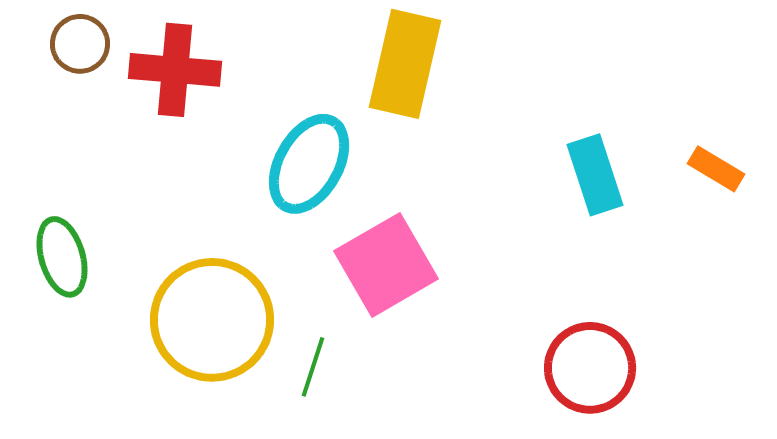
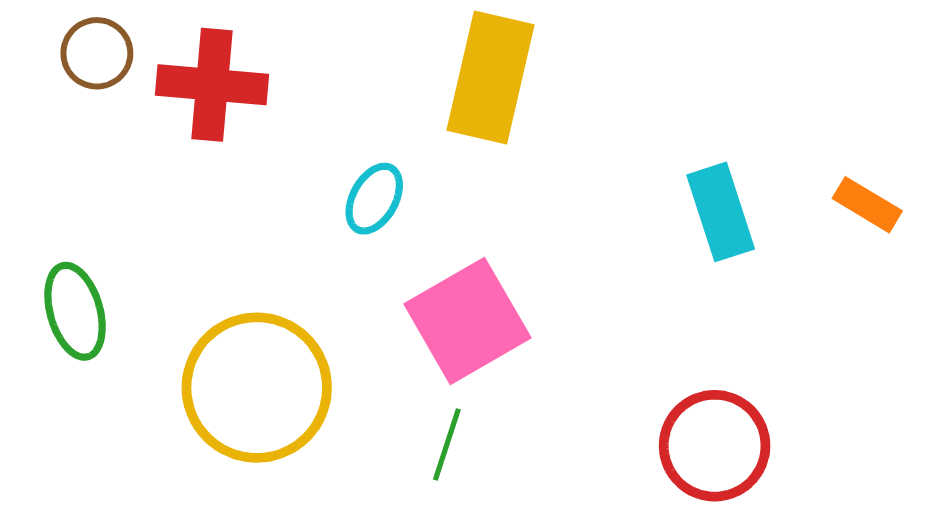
cyan ellipse: (309, 164) -> (374, 199), size x0.6
green line: (313, 367) -> (447, 445), moved

